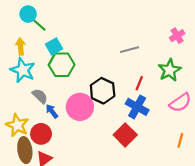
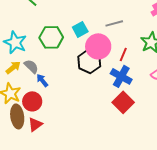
yellow arrow: (21, 46) -> (13, 67), moved, turned 56
cyan square: (54, 46) -> (80, 29), moved
pink circle: (80, 107) -> (98, 46), moved
red square: (125, 135) -> (123, 102), moved

